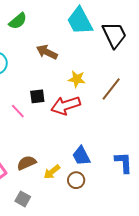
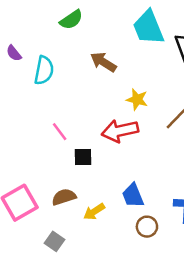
black square: (37, 96) -> (83, 157), moved
brown circle: (76, 180) -> (147, 227), moved

